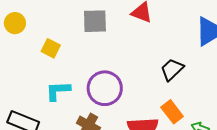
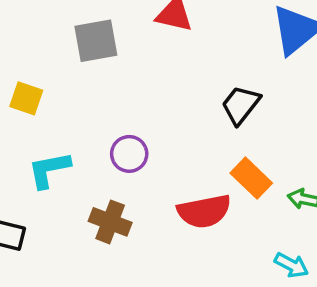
purple circle: (105, 88) -> (129, 154), size x0.6

